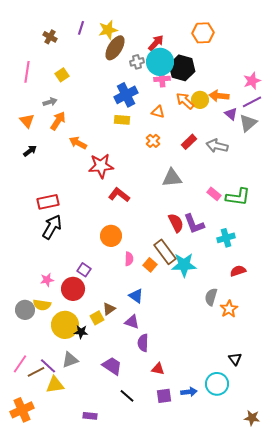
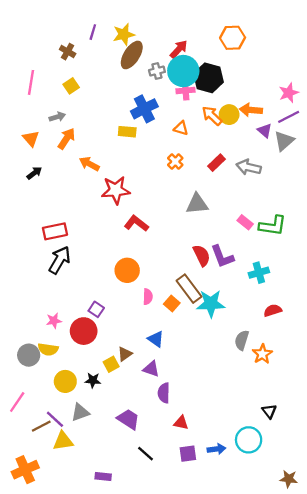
brown cross: (50, 37) -> (68, 52), moved
yellow rectangle: (122, 120) -> (127, 132), moved
yellow circle: (65, 325) -> (65, 381), moved, size x0.7
pink line: (20, 364) -> (17, 402), moved

